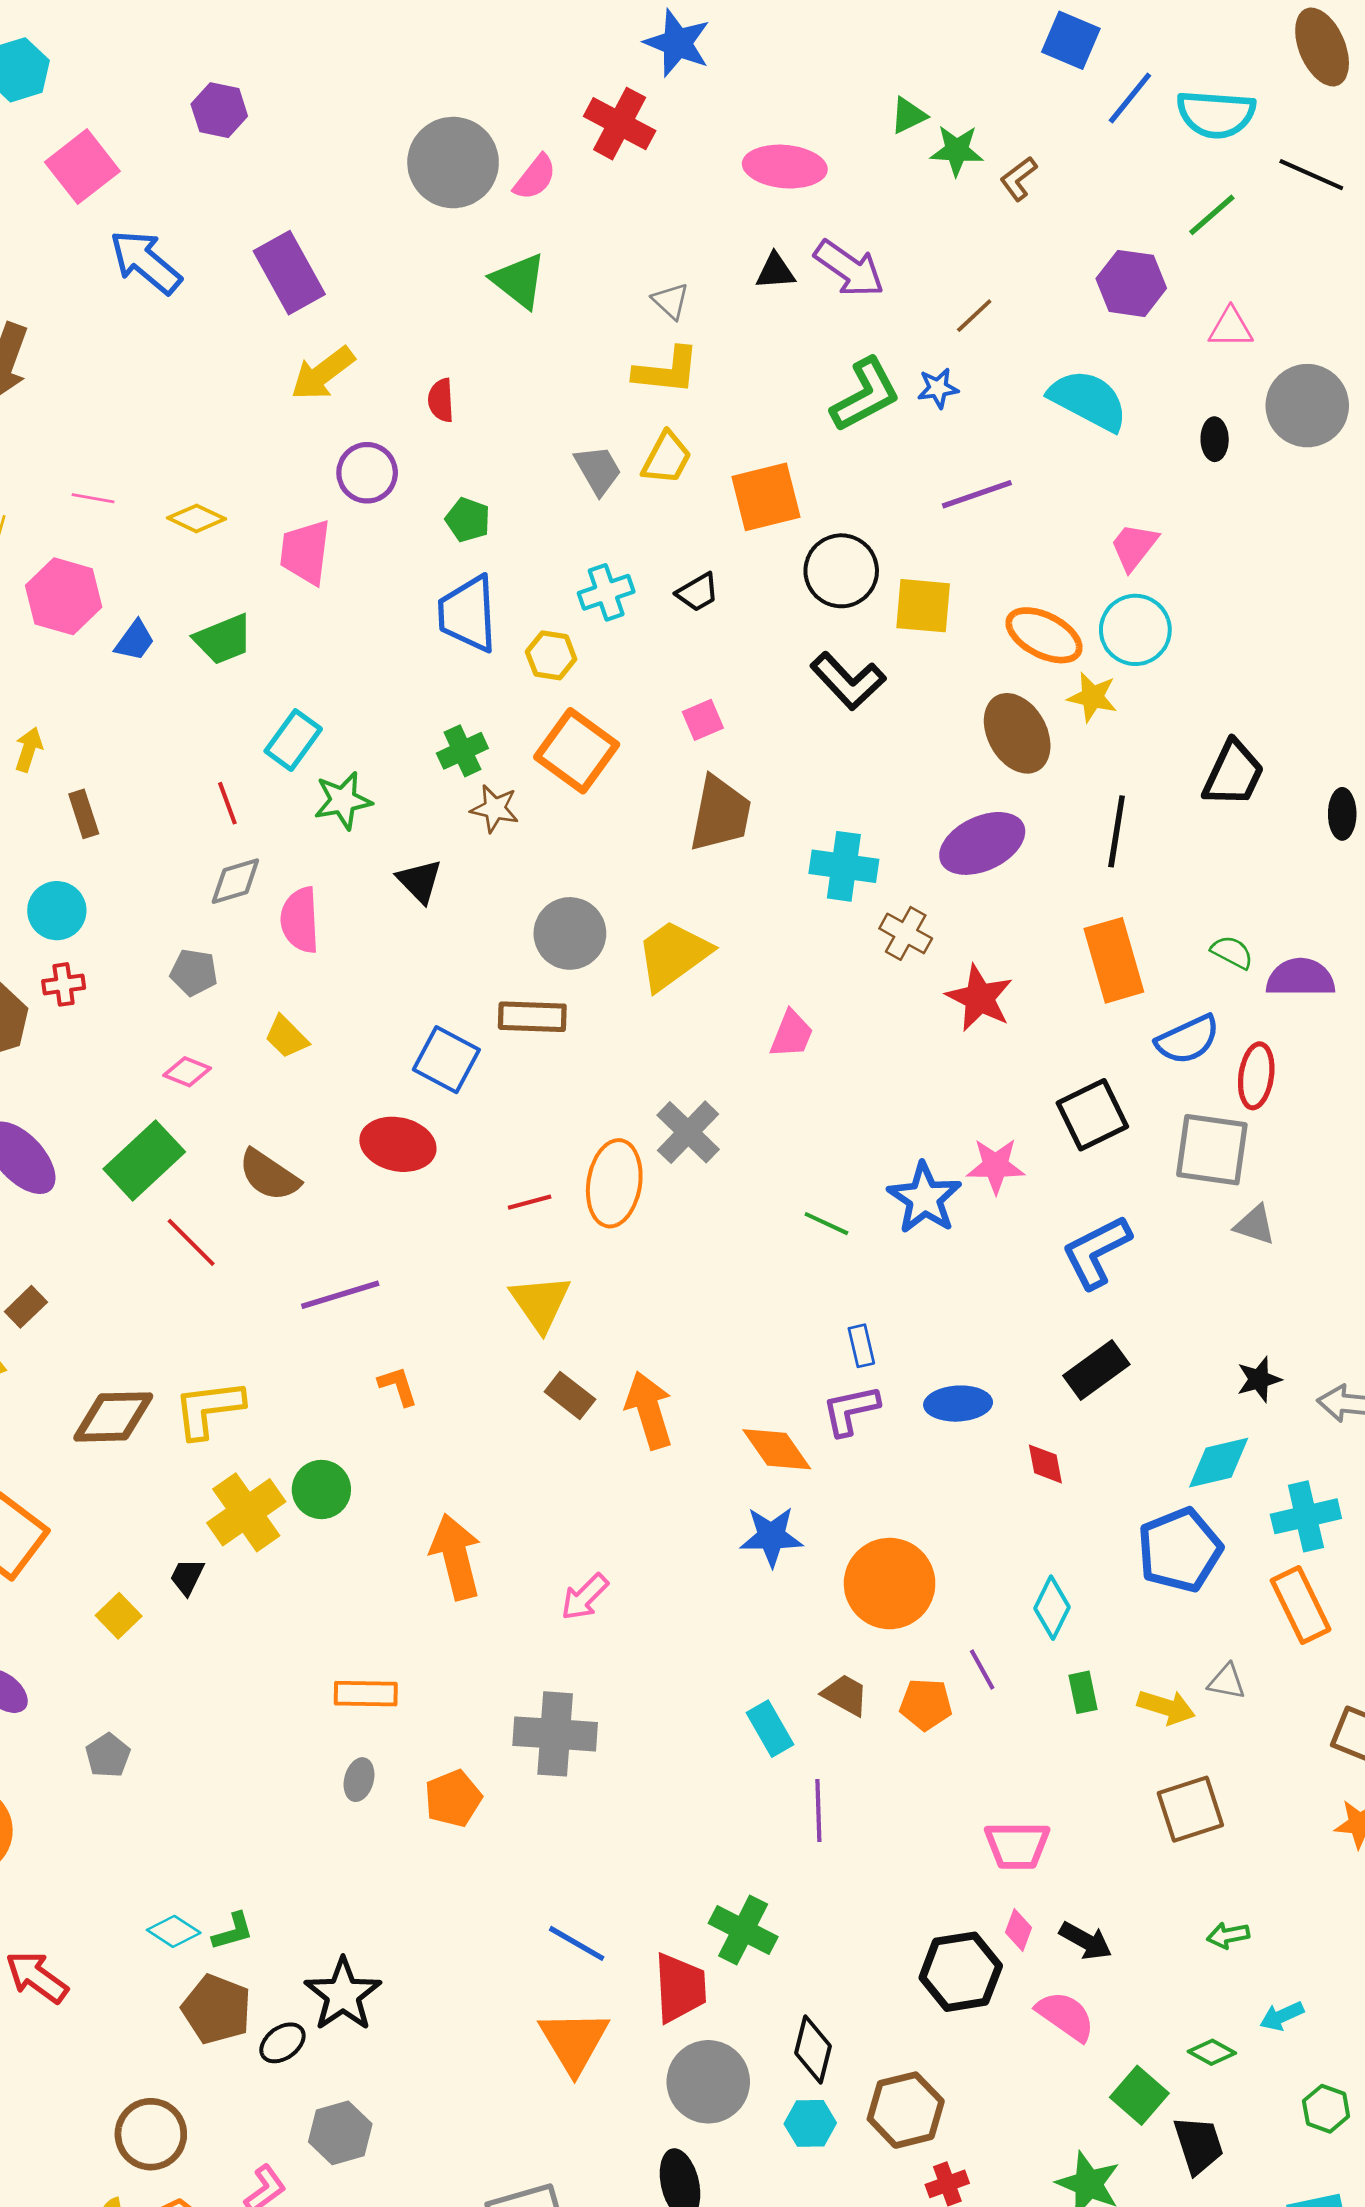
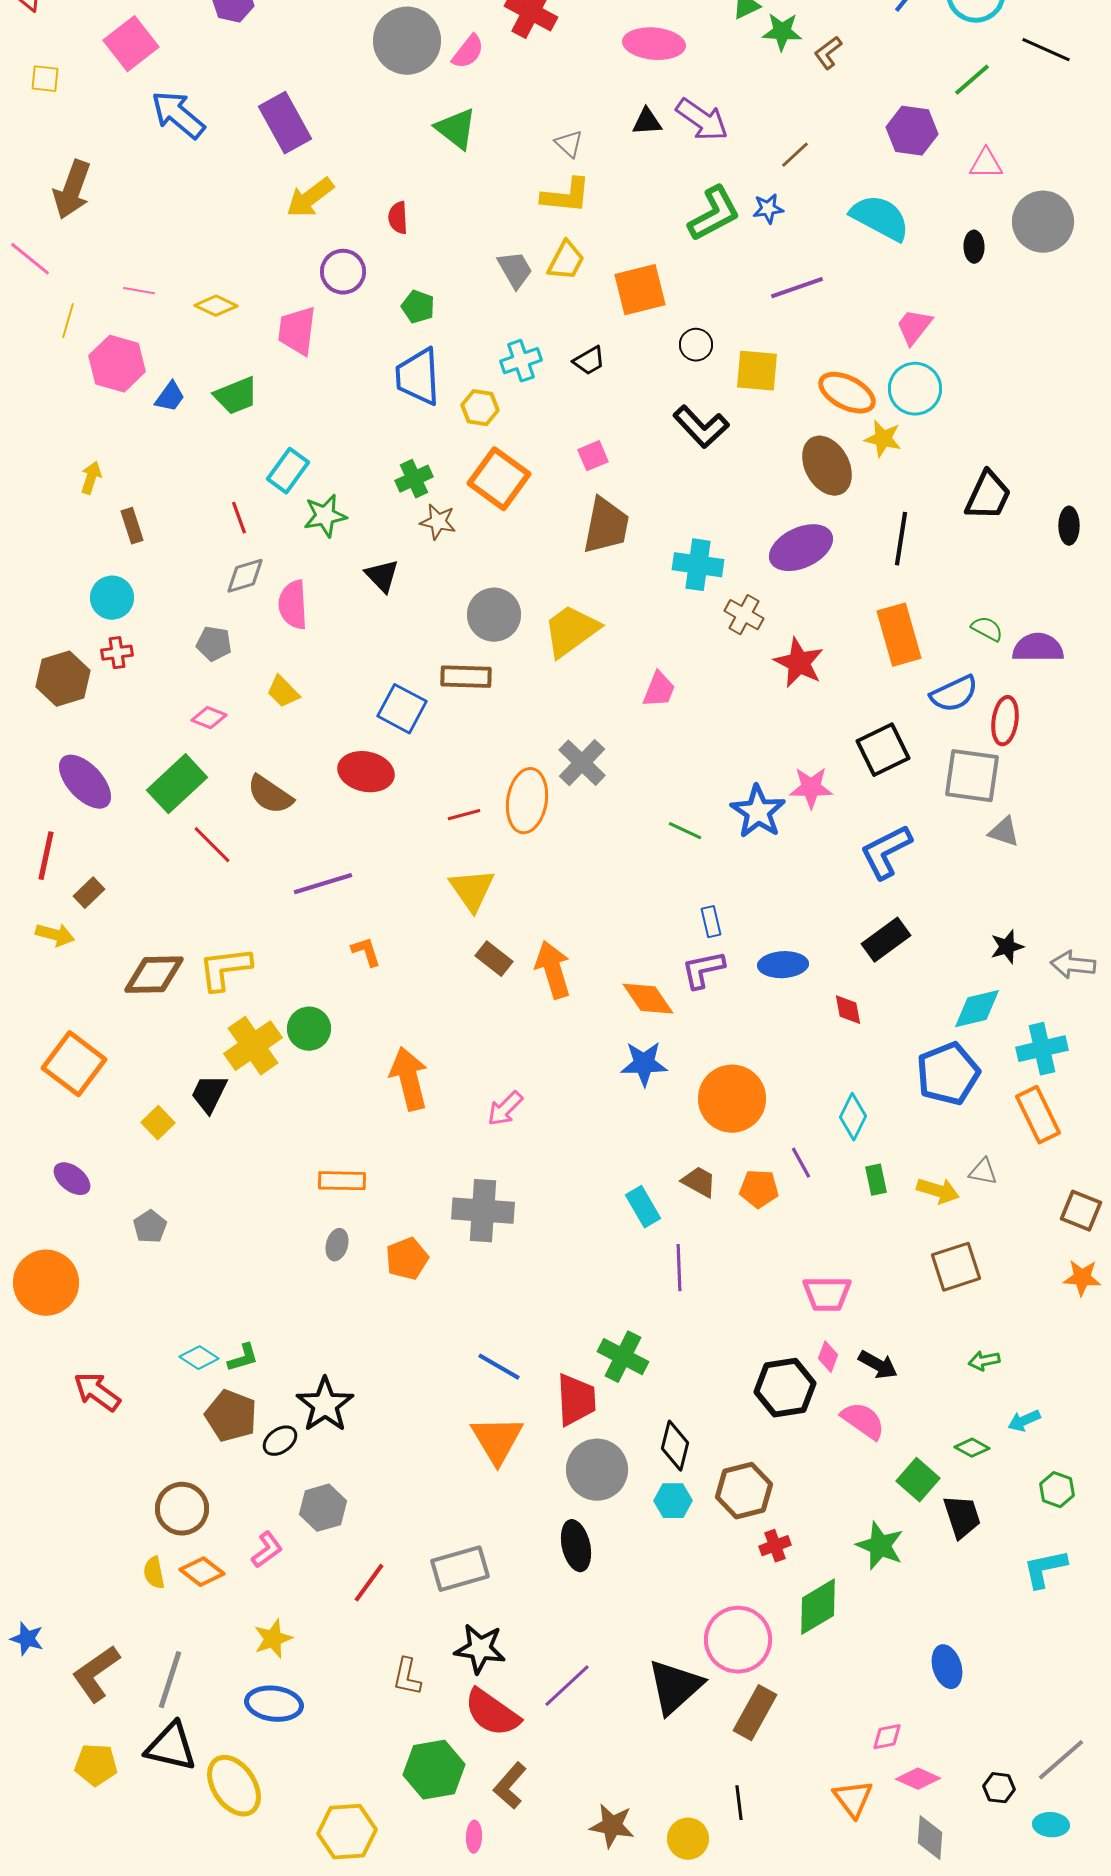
black circle: (841, 571) -> (696, 345), size x0.6
black trapezoid: (187, 1577) -> (209, 1094), size x1.4

